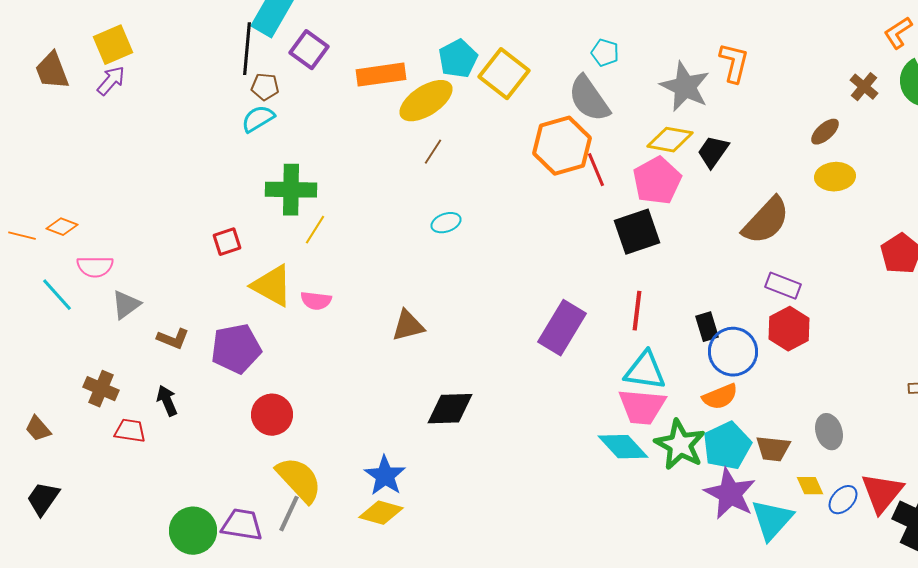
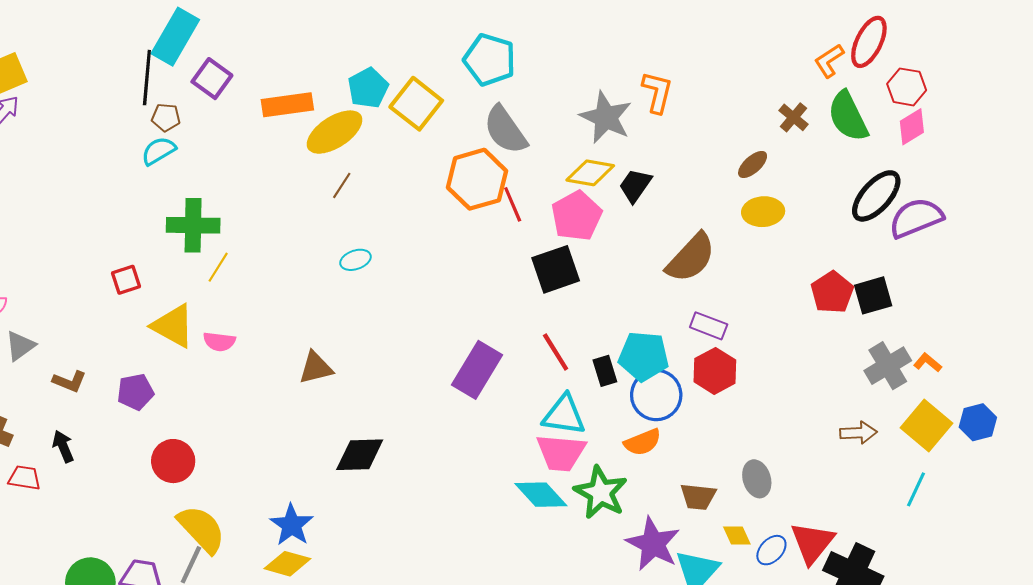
cyan pentagon: (605, 53) -> (490, 60), moved, size x1.8
red line: (637, 311) -> (556, 352), turned -39
black rectangle: (707, 327) -> (605, 371), moved
purple pentagon: (236, 349) -> (135, 392), size x0.7
cyan pentagon: (727, 446) -> (644, 356), moved, turned 30

